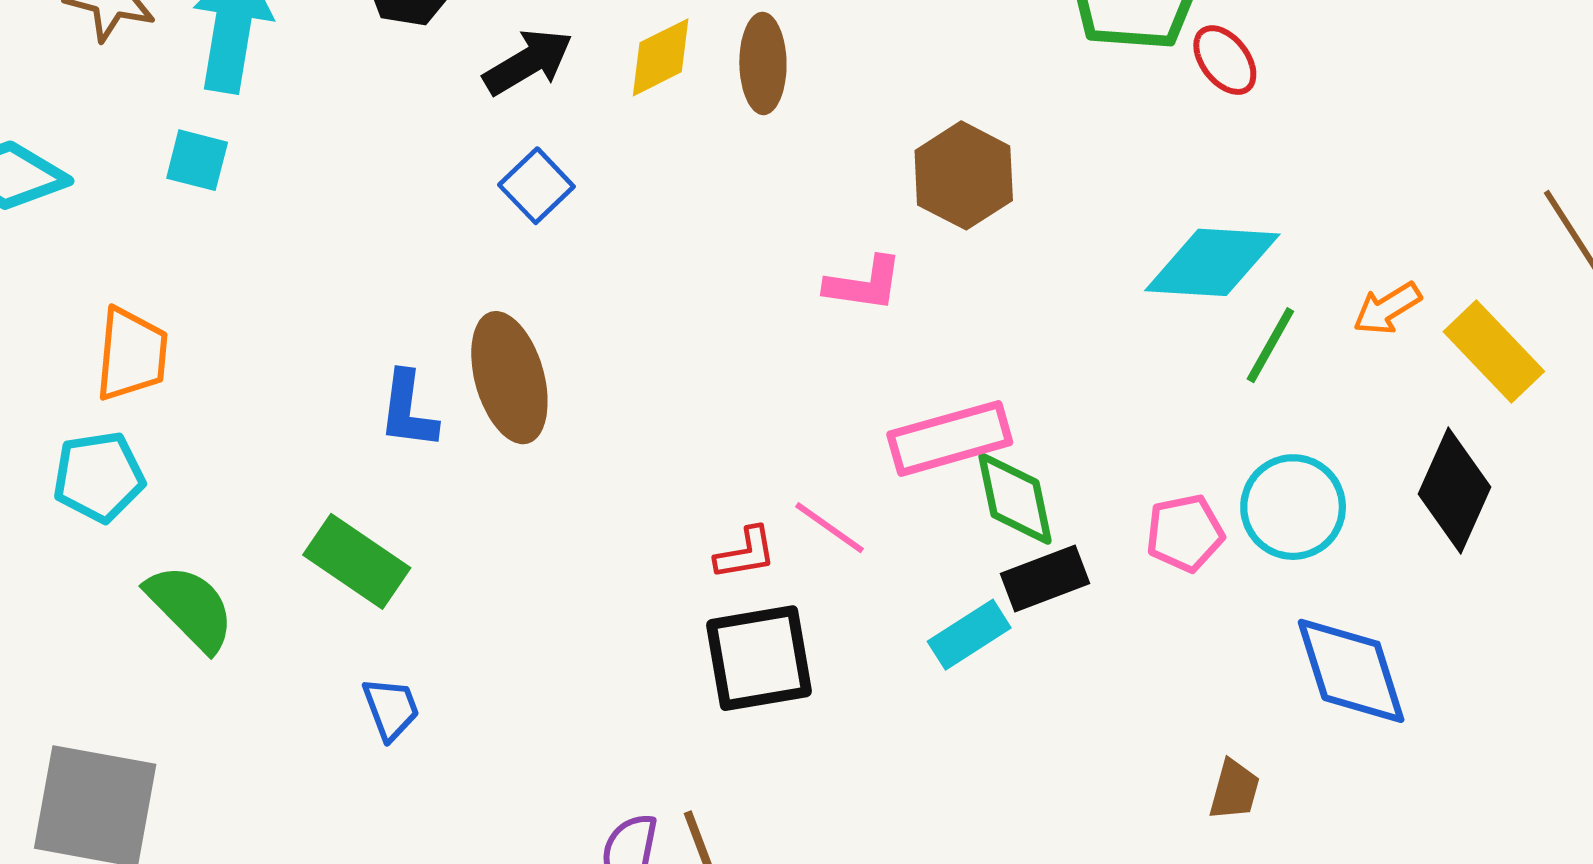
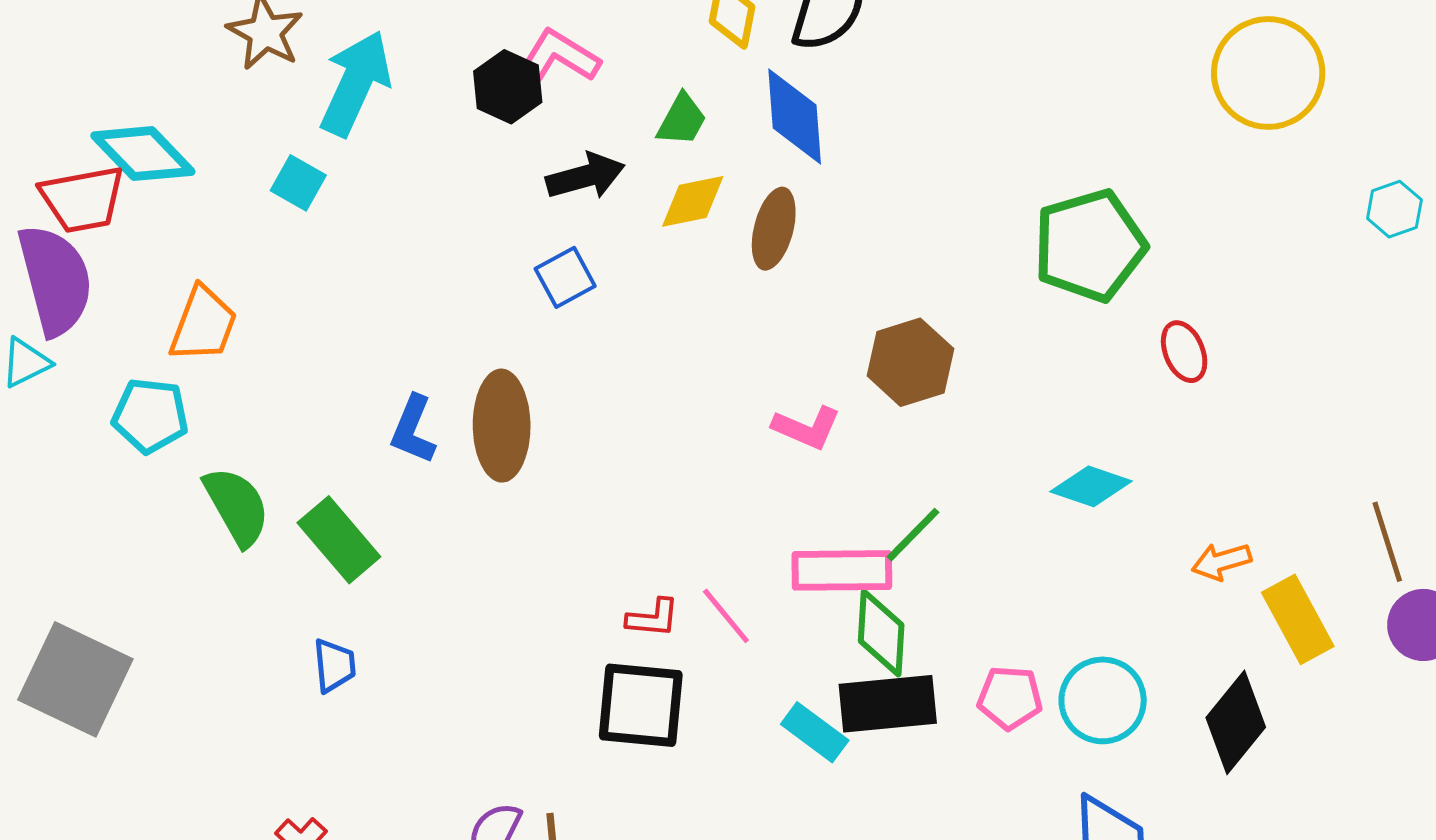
red ellipse: (1225, 60) -> (1184, 352), moved
cyan diamond: (1212, 262) -> (1091, 486), size x0.7
green line: (1270, 345) -> (913, 535), moved
black rectangle: (1045, 579) -> (888, 704), size x1.4
green semicircle: (190, 608) -> (237, 506), moved
cyan rectangle: (969, 635) -> (815, 732), turned 54

